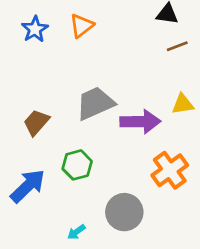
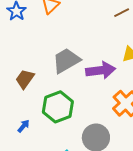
green hexagon: (77, 165) -> (58, 107), size x1.4
blue arrow: (28, 186) -> (24, 126), size x0.5

